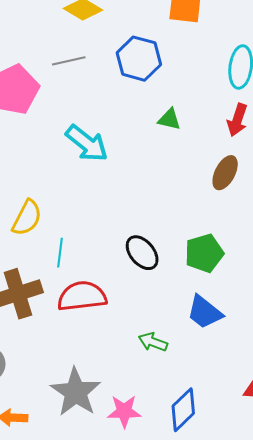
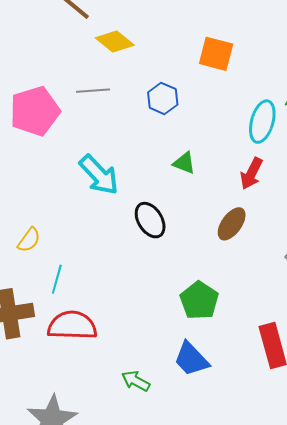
blue hexagon: (139, 59) -> (163, 98), size x0.7
yellow semicircle: (27, 218) -> (29, 240), size x0.7
black ellipse: (142, 253) -> (150, 220), moved
green pentagon: (204, 253) -> (199, 301), turned -30

